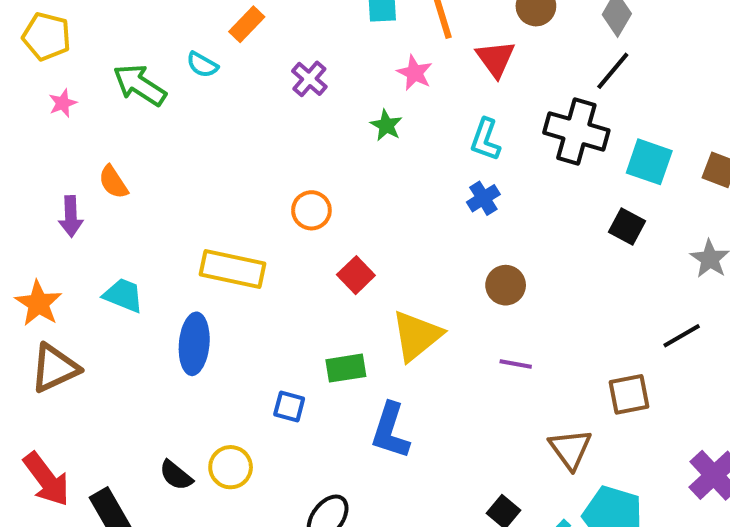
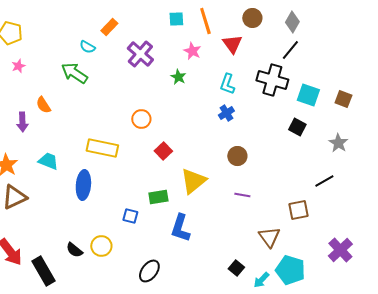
purple cross: (309, 79) -> (140, 54), size x1.5
green arrow: (140, 85) -> (74, 73), moved

